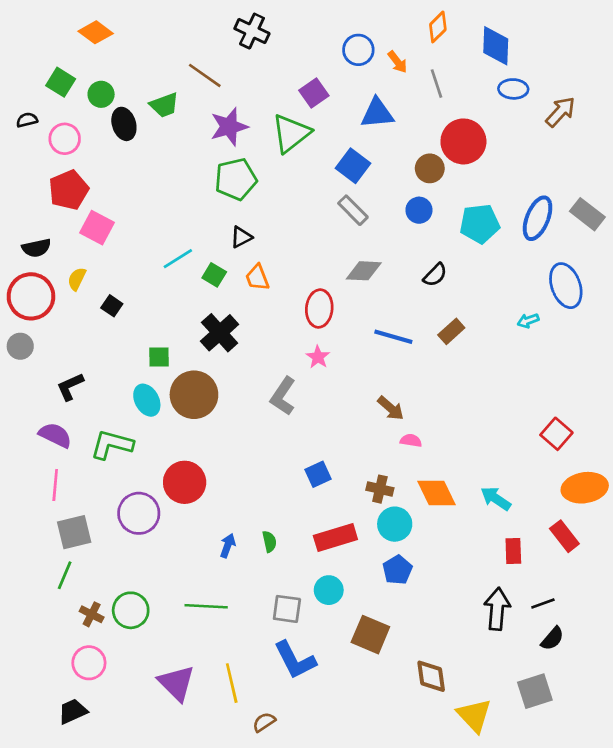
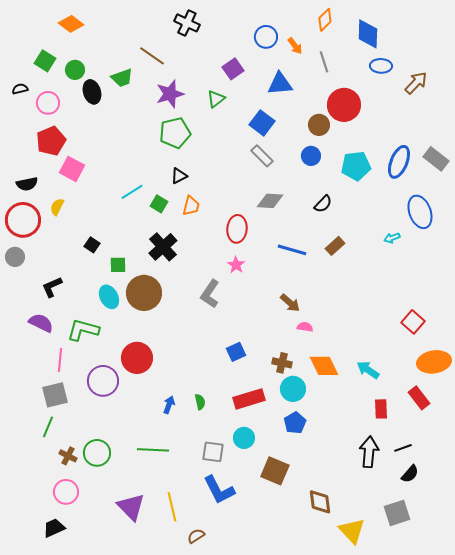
green triangle: (291, 133) -> (216, 99), size x0.6
orange trapezoid: (257, 278) -> (191, 206), turned -145
black square: (112, 306) -> (92, 245), moved
pink line: (55, 485) -> (60, 360), moved

